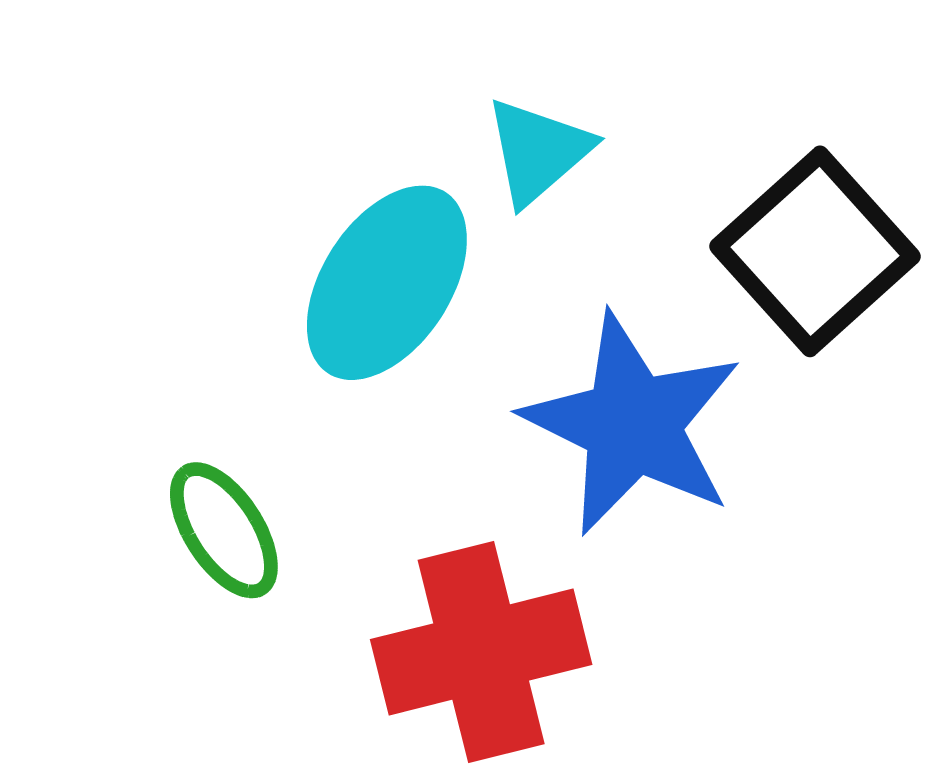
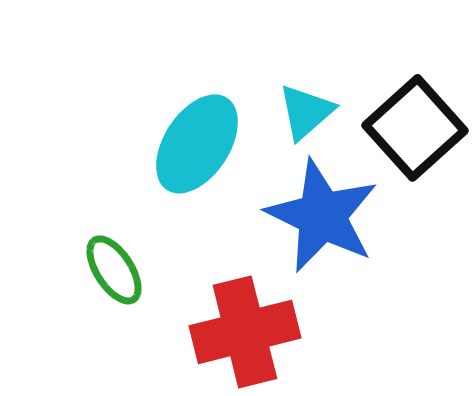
cyan triangle: (538, 151) -> (306, 112), moved

